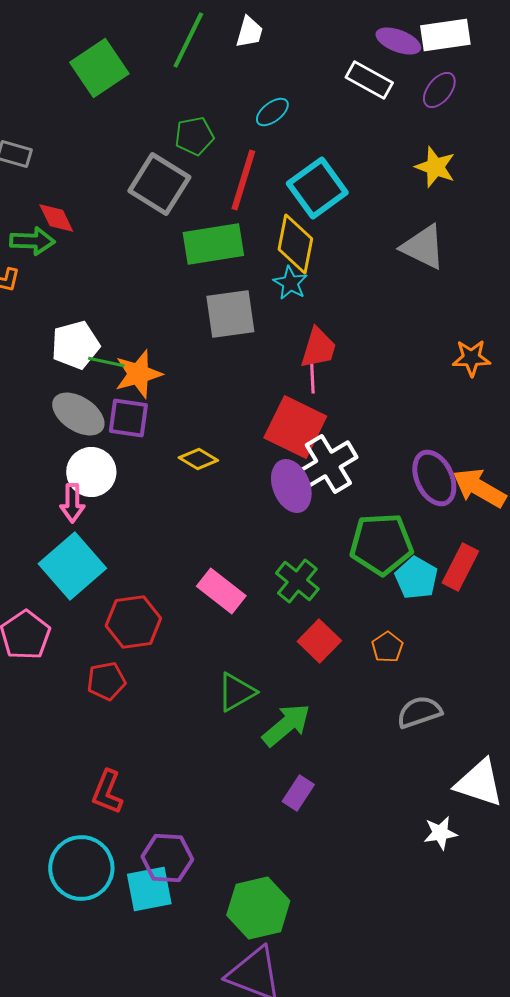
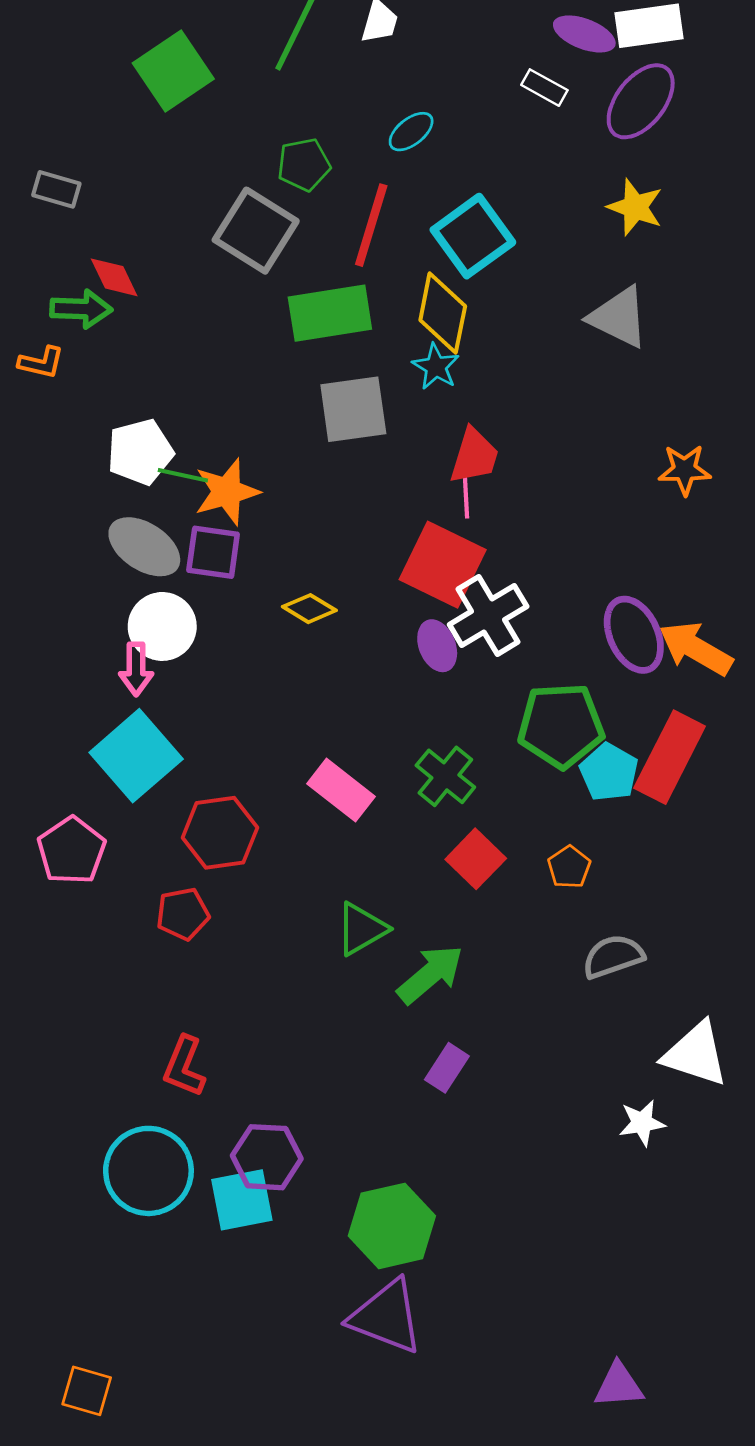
white rectangle: (369, 80) -> (544, 88), size x0.7
purple ellipse: (439, 90) -> (641, 101), size x1.5
purple ellipse: (291, 486) -> (437, 646), size x0.7
red rectangle: (460, 567) -> (670, 757), size x1.4

